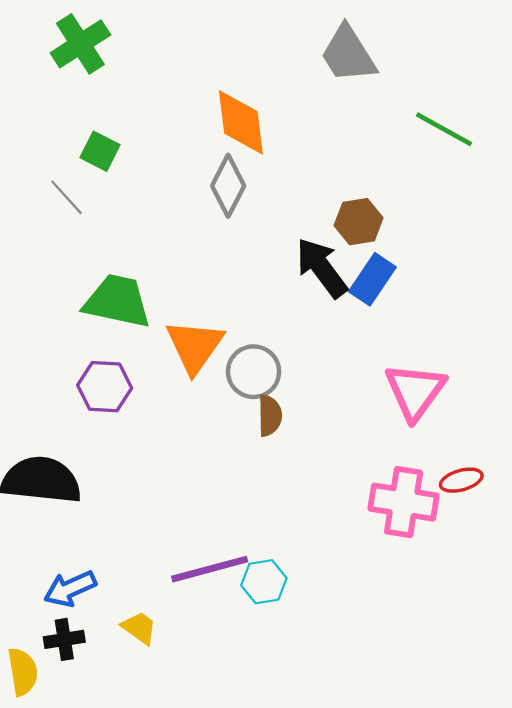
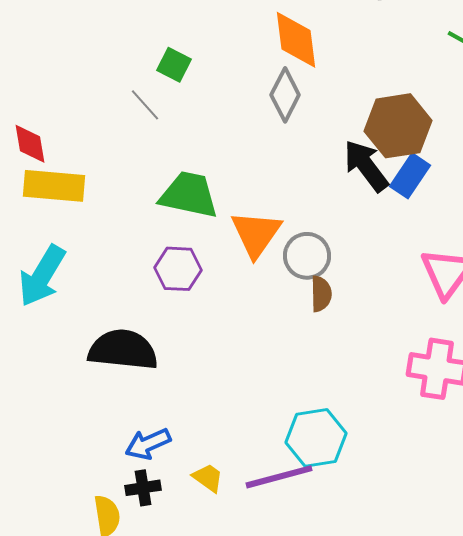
brown hexagon: (359, 222) -> (398, 126), size x1.6
purple line: (210, 569) -> (279, 477), moved
cyan hexagon: (264, 582) -> (316, 438), size x1.5

